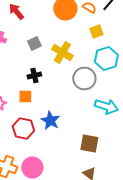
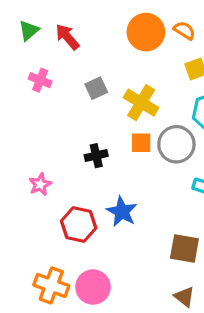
black cross: (34, 76) -> (96, 156), moved
orange square: (25, 96) -> (141, 143), moved

